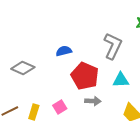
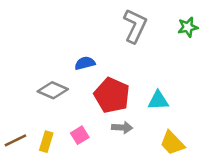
gray L-shape: (113, 46) -> (135, 26), moved
gray diamond: (23, 68) -> (53, 90), moved

